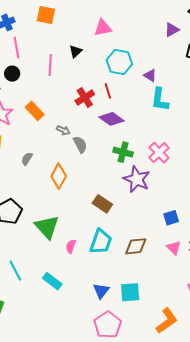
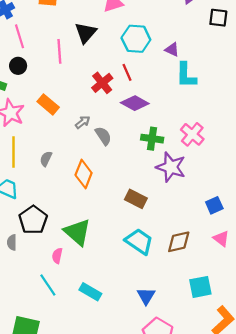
black triangle: (75, 51) -> (86, 33), size x1.5
gray arrow: (63, 130) -> (83, 122), turned -56
cyan trapezoid: (101, 242) -> (139, 241), turned -68
pink semicircle: (71, 246) -> (57, 256), moved
cyan square: (130, 292) -> (200, 287), moved

